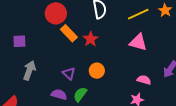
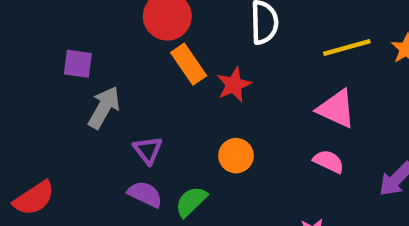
gray arrow: (29, 70) -> (104, 107), moved
purple triangle: (69, 73) -> (148, 150), moved
pink semicircle: (144, 80) -> (329, 161), moved

